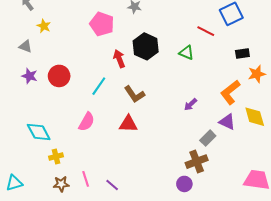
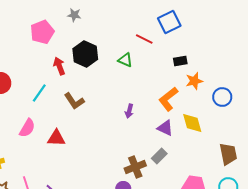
pink pentagon: (102, 24) -> (42, 32), turned 30
purple arrow: (190, 104) -> (129, 111), turned -32
red triangle: (128, 124) -> (56, 138), moved
gray rectangle: (208, 138) -> (159, 156), moved

